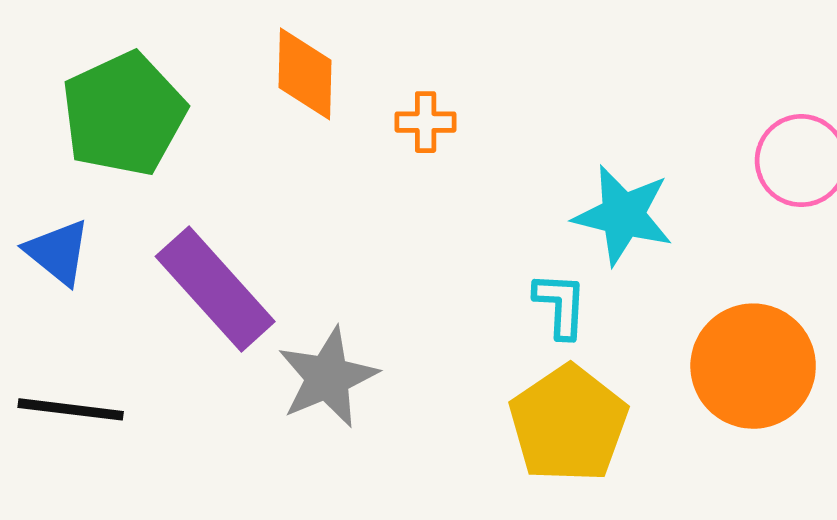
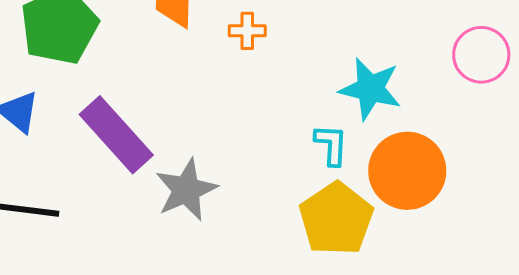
orange circle: (753, 366) -> (407, 171), moved

